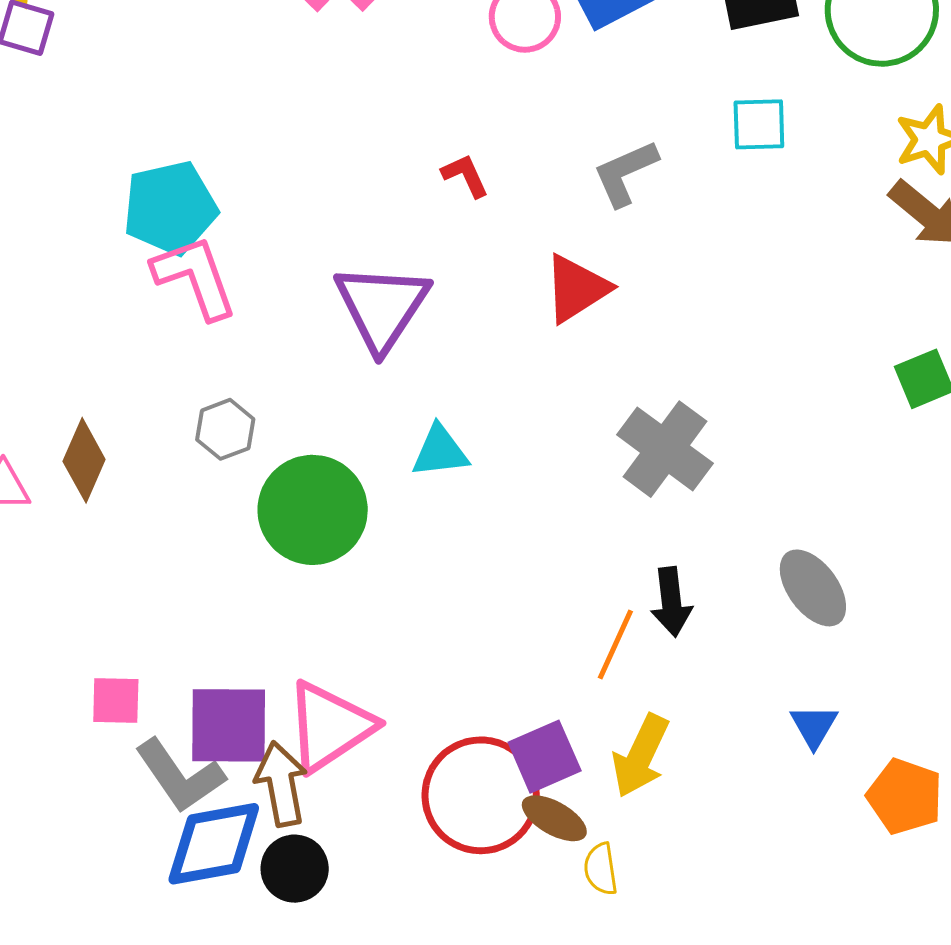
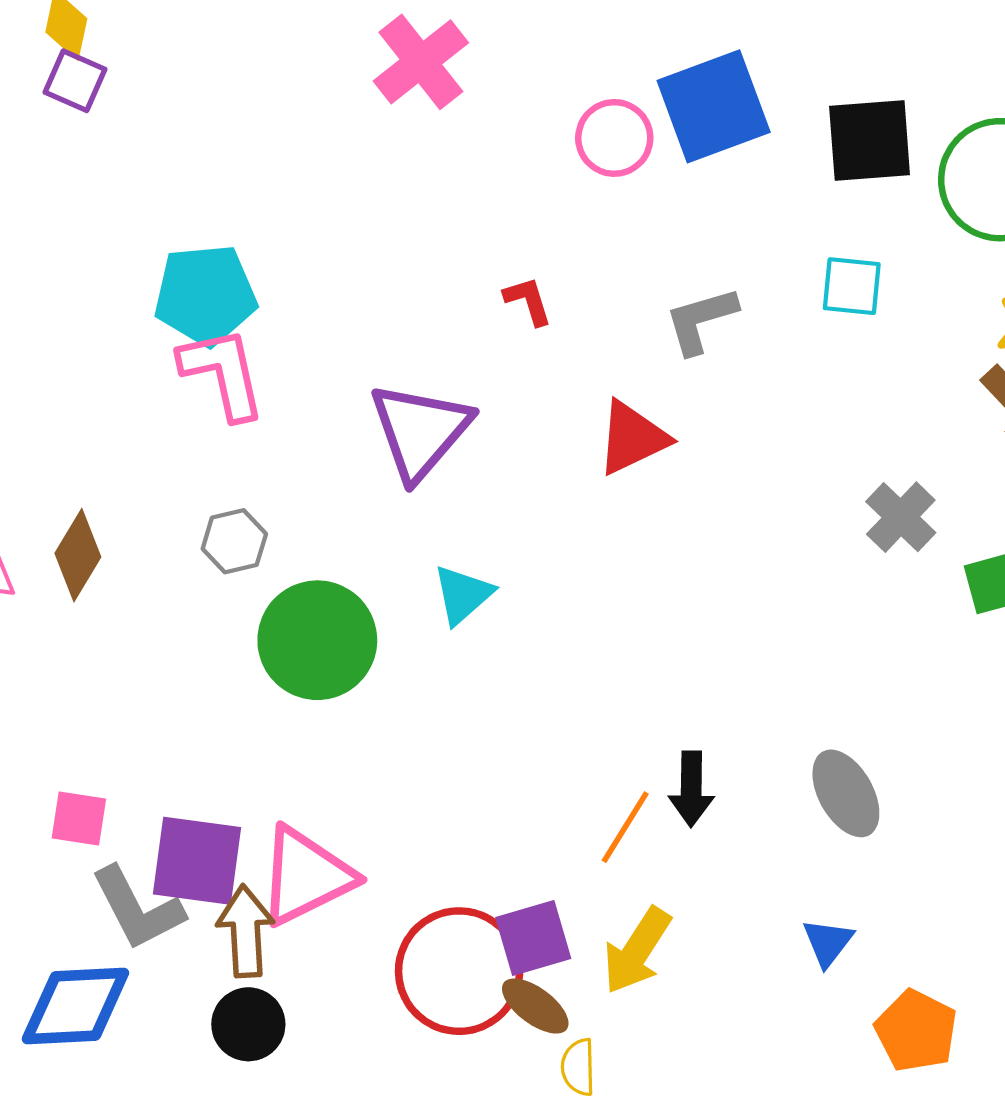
gray cross: (665, 449) -> (901, 517), moved, size x0.7
cyan triangle: (440, 451) -> (463, 595), turned -42
blue diamond: (214, 844) -> (75, 1006), moved

